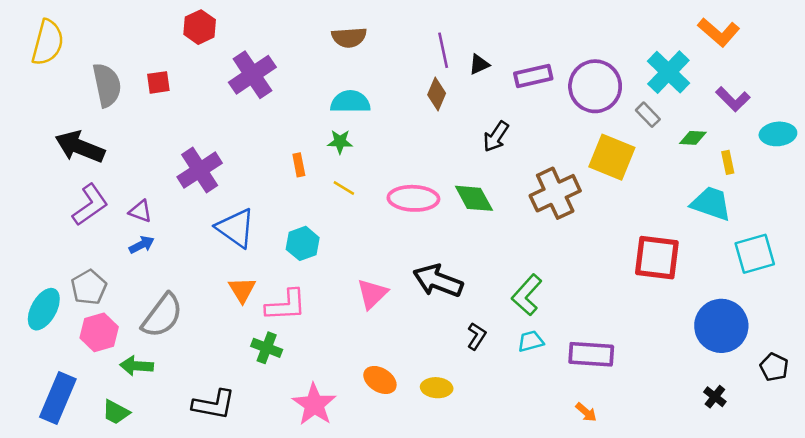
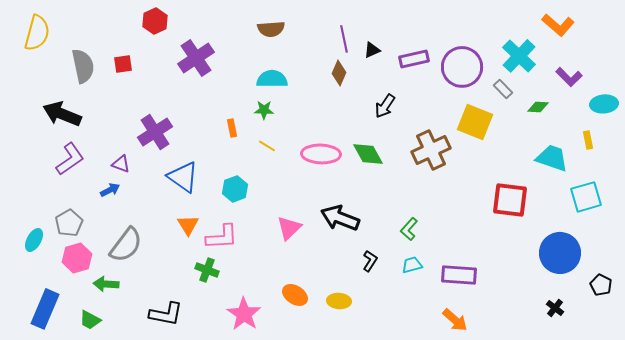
yellow rectangle: (728, 162) -> (588, 140), moved
purple triangle: (140, 211) -> (121, 164), moved
green L-shape: (527, 295) -> (409, 229), size x0.7
cyan ellipse: (44, 309) -> (34, 240), size x0.7
orange arrow: (586, 412) -> (455, 320), size x1.5

